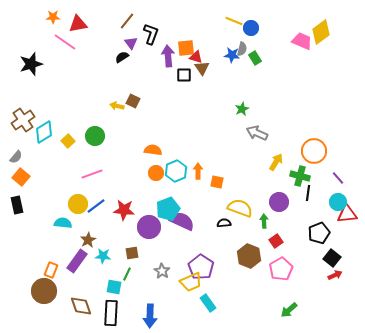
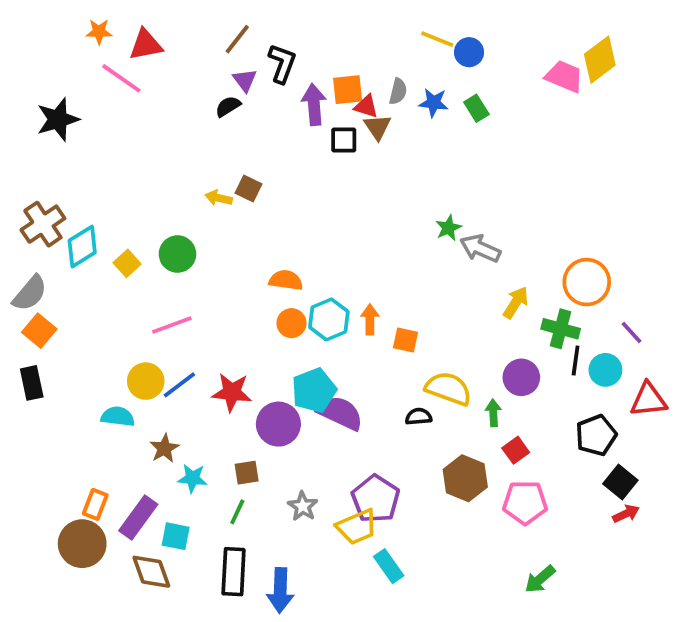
gray semicircle: (242, 49) -> (398, 91), moved
green star: (242, 109) -> (448, 228), moved
gray semicircle: (16, 157) -> (30, 293), size x1.5
cyan circle: (338, 202) -> (605, 370), moved
purple rectangle: (77, 261) -> (138, 517), moved
pink pentagon: (281, 269) -> (525, 503), turned 30
cyan square: (114, 287) -> (176, 536), moved
black rectangle: (111, 313) -> (234, 572), moved

